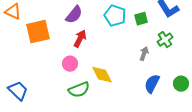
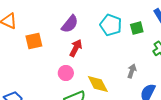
orange square: (38, 32) -> (34, 41), size x0.7
gray arrow: (144, 54) -> (132, 71), moved

